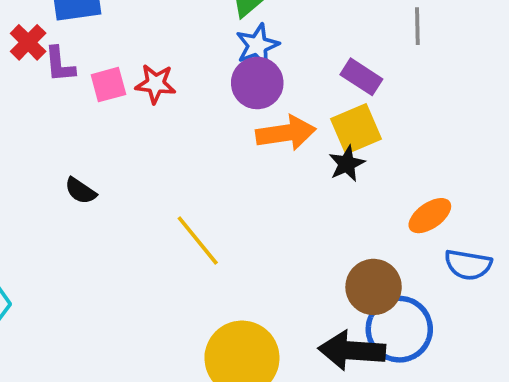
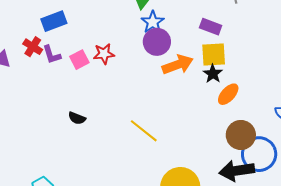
yellow square: (356, 129) -> (214, 55), turned 32
orange ellipse: (430, 216) -> (228, 94), moved

